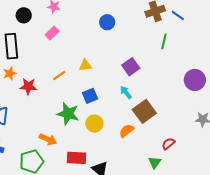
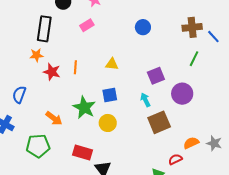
orange line: (59, 75) -> (75, 67), moved, turned -64
purple circle: (195, 80) -> (182, 94), moved
orange semicircle: (127, 131) -> (191, 143), moved
orange arrow: (48, 139) -> (54, 118), moved

